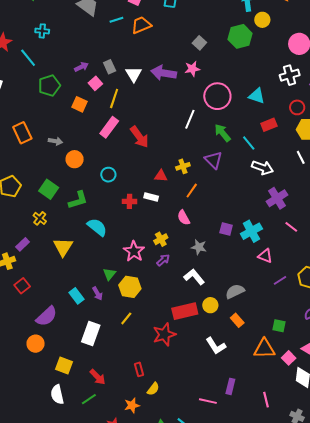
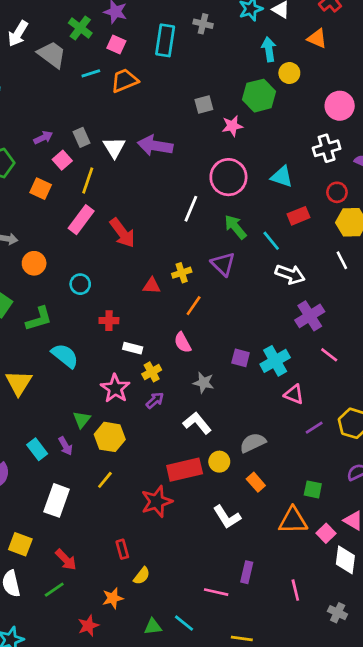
gray square: (199, 43) -> (204, 105), turned 32
pink star: (192, 69) -> (232, 126), moved
white rectangle: (151, 197) -> (133, 348), moved

